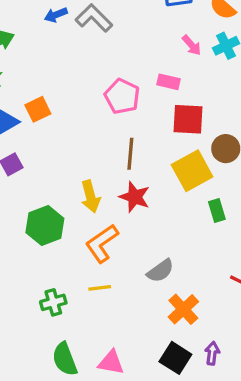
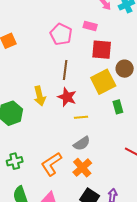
orange L-shape: (102, 243) -> (51, 164), moved
yellow line: (100, 288) -> (81, 117), moved
orange cross: (183, 309) -> (82, 168), moved

